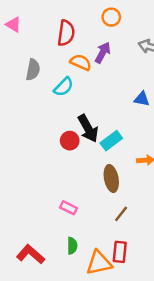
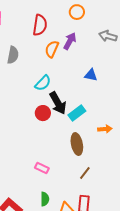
orange semicircle: (81, 62) -> (52, 49), turned -90
cyan semicircle: (64, 87) -> (43, 83), moved
blue triangle: (142, 99) -> (91, 75), moved

